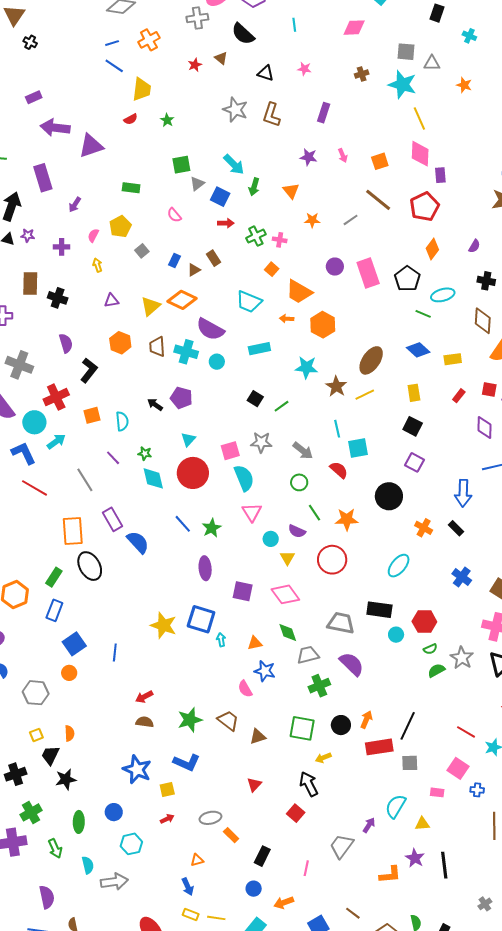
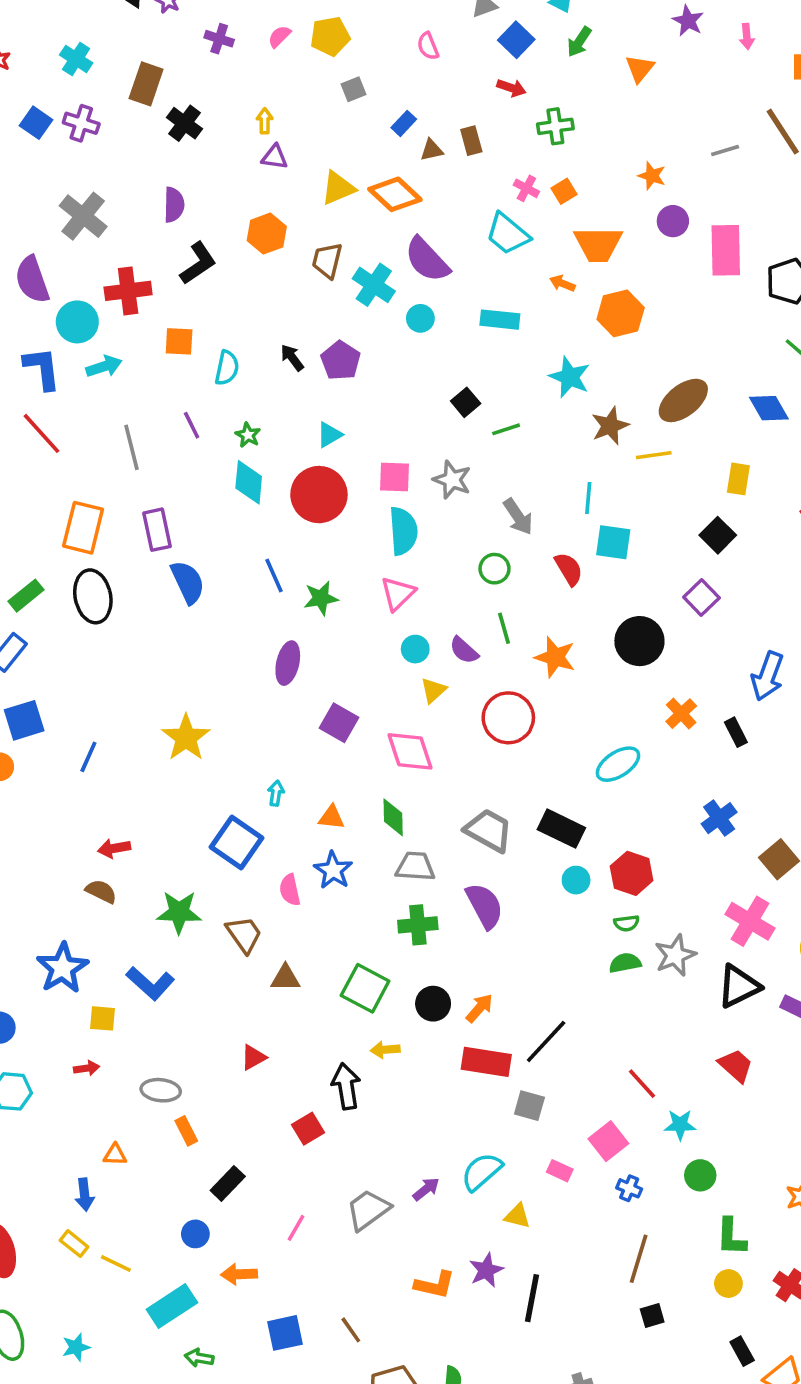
orange star: (312, 220) -> (652, 176), moved
pink cross: (280, 240) -> (526, 188), moved
yellow arrow: (97, 265) -> (265, 121), moved
orange trapezoid: (299, 292) -> (598, 244), turned -48
blue square: (201, 619) -> (237, 843), moved

